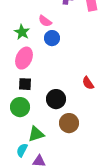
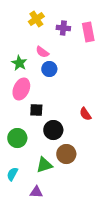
black square: (25, 84) -> (36, 110), moved
green triangle: (36, 134) -> (44, 165), moved
cyan semicircle: (22, 150) -> (12, 174), moved

